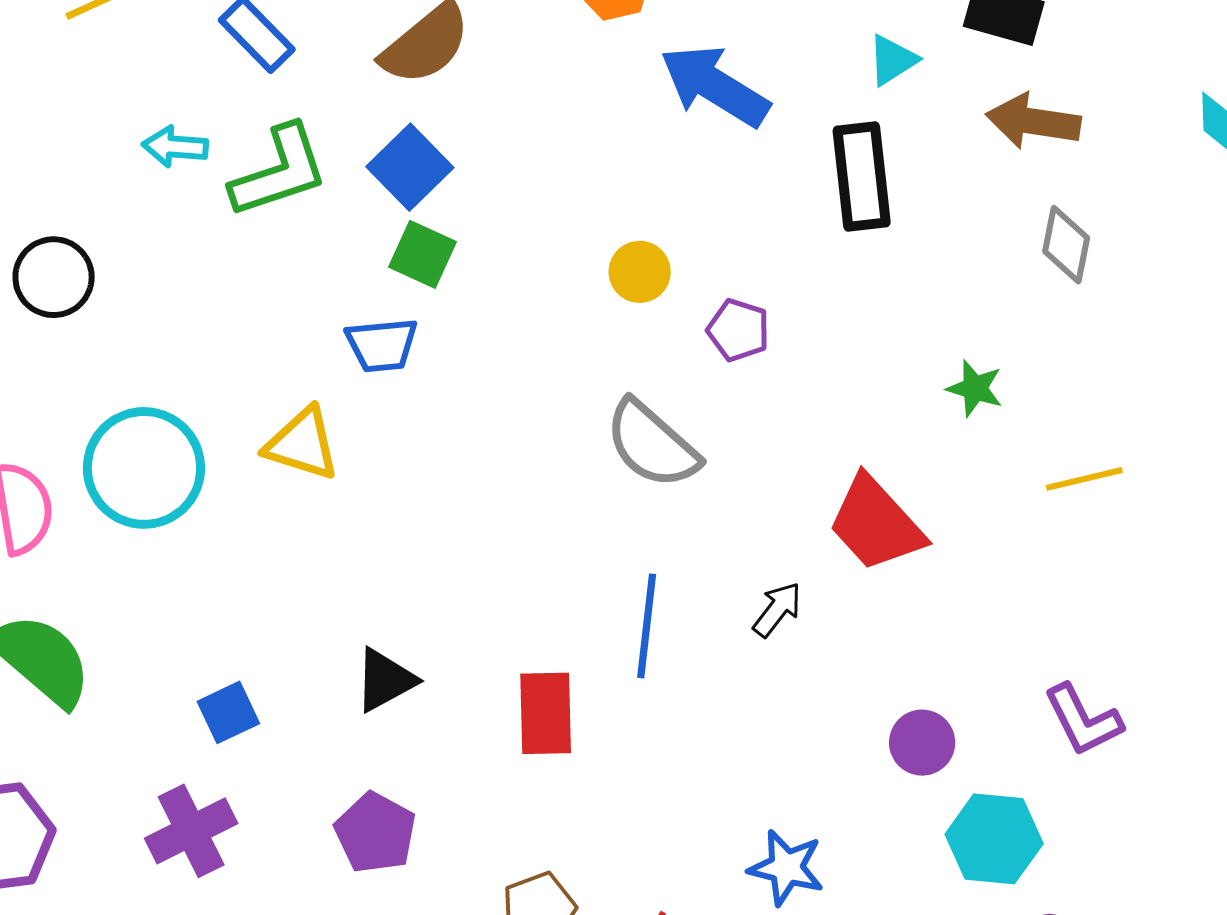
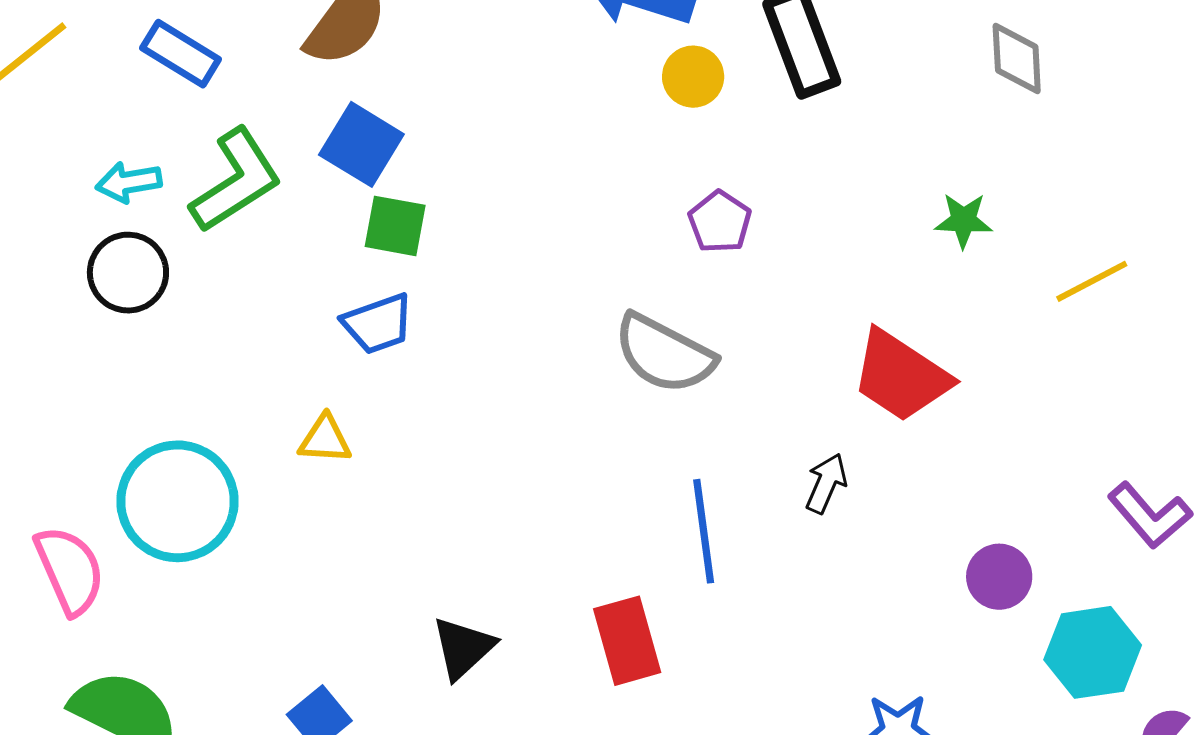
yellow circle: (640, 272) -> (693, 77), moved
black circle: (54, 277) -> (128, 273), moved
purple pentagon: (738, 330) -> (720, 222), turned 30
yellow triangle: (302, 444) -> (325, 439), size x0.7

